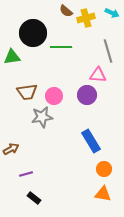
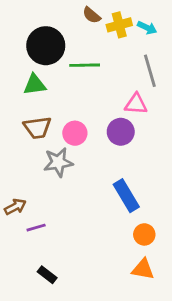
cyan arrow: (112, 13) -> (147, 28), moved
green triangle: (12, 57) -> (35, 85), moved
purple line: (26, 174) -> (36, 228), moved

